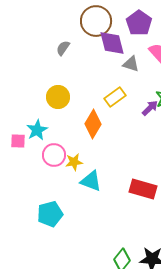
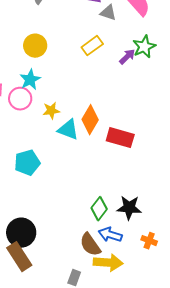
orange diamond: (93, 124) -> (90, 120), moved
cyan star: (37, 130) -> (30, 80), moved
pink circle: (54, 155) -> (20, 99), moved

